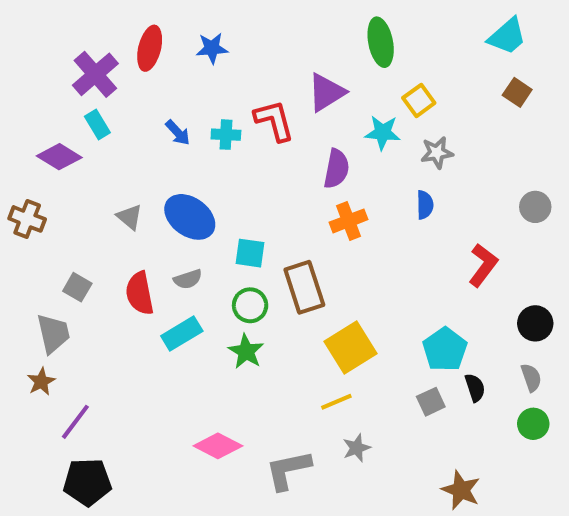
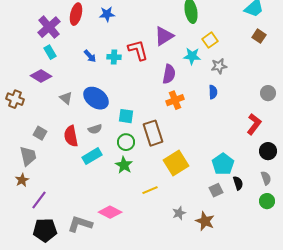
purple diamond: (59, 157) -> (41, 76), moved
red L-shape: (483, 265) -> (254, 124), moved
yellow line: (336, 402) -> (150, 190), moved
gray L-shape: (288, 470) -> (80, 224), moved, turned 30
brown star: (461, 490) -> (205, 221), moved

